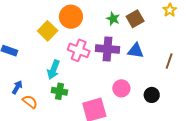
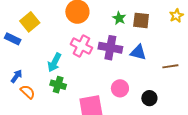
brown square: (135, 19) -> (141, 20), turned 30
yellow square: (48, 31) -> (30, 22), moved
brown line: (169, 61) -> (170, 66), turned 56

